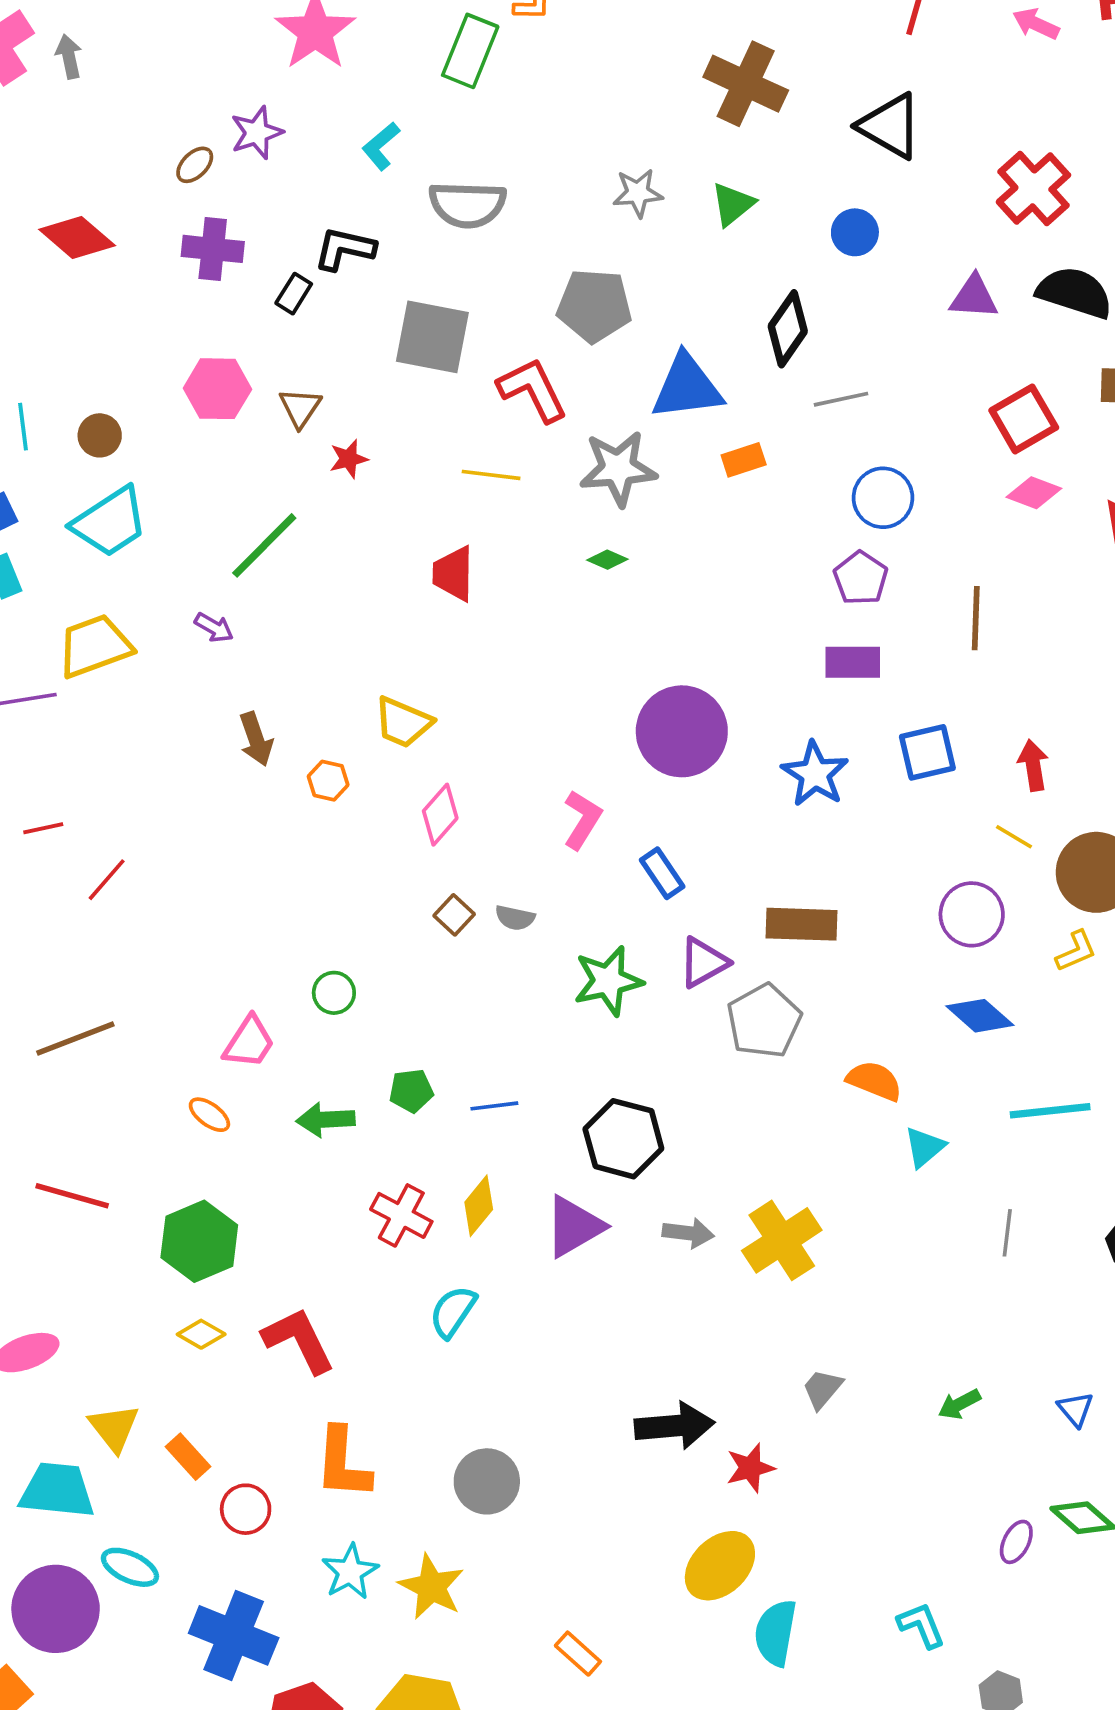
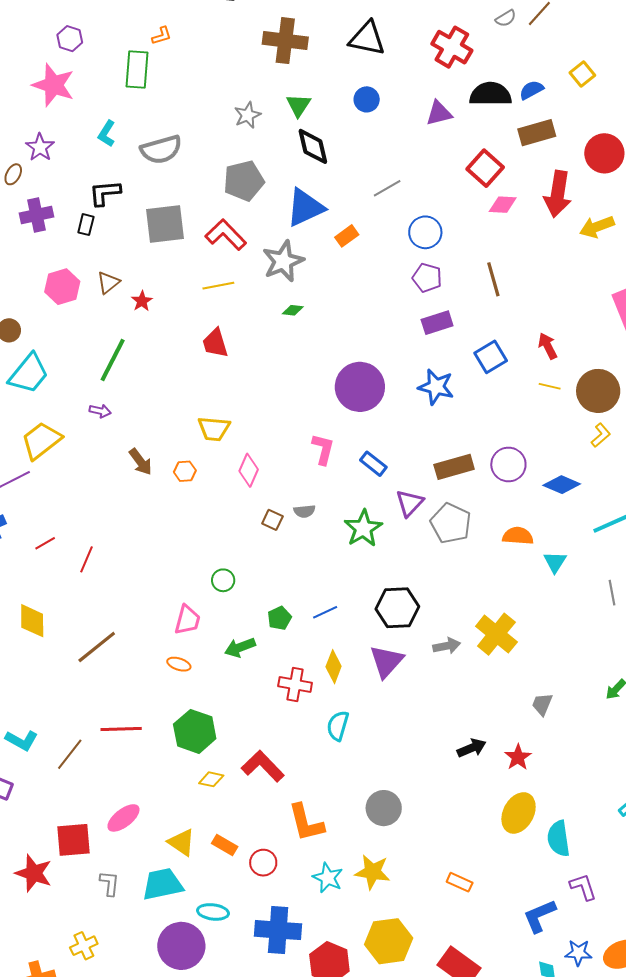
black diamond: (788, 329) -> (313, 146), moved, turned -30
brown triangle: (300, 408) -> (108, 283), turned 35
purple circle: (972, 914) -> (508, 464), moved
black arrow: (674, 1426) -> (472, 748), size x0.7

